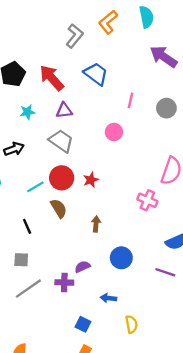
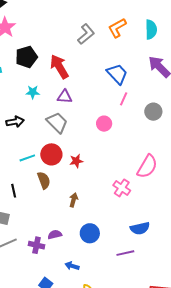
blue trapezoid: (96, 74) -> (117, 74), moved
purple line: (165, 272) -> (125, 253), turned -42

